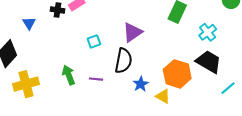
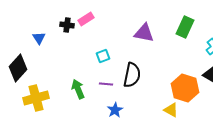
purple triangle: (133, 32) -> (144, 33), moved, turned 45
purple line: (96, 79) -> (106, 84), moved
blue star: (141, 84) -> (115, 110), moved

